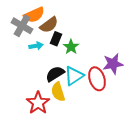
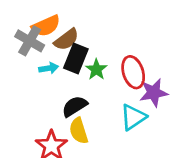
black rectangle: (56, 39) -> (76, 59), size x1.5
cyan triangle: (74, 76) -> (133, 117), moved
red ellipse: (97, 79) -> (133, 72), moved

